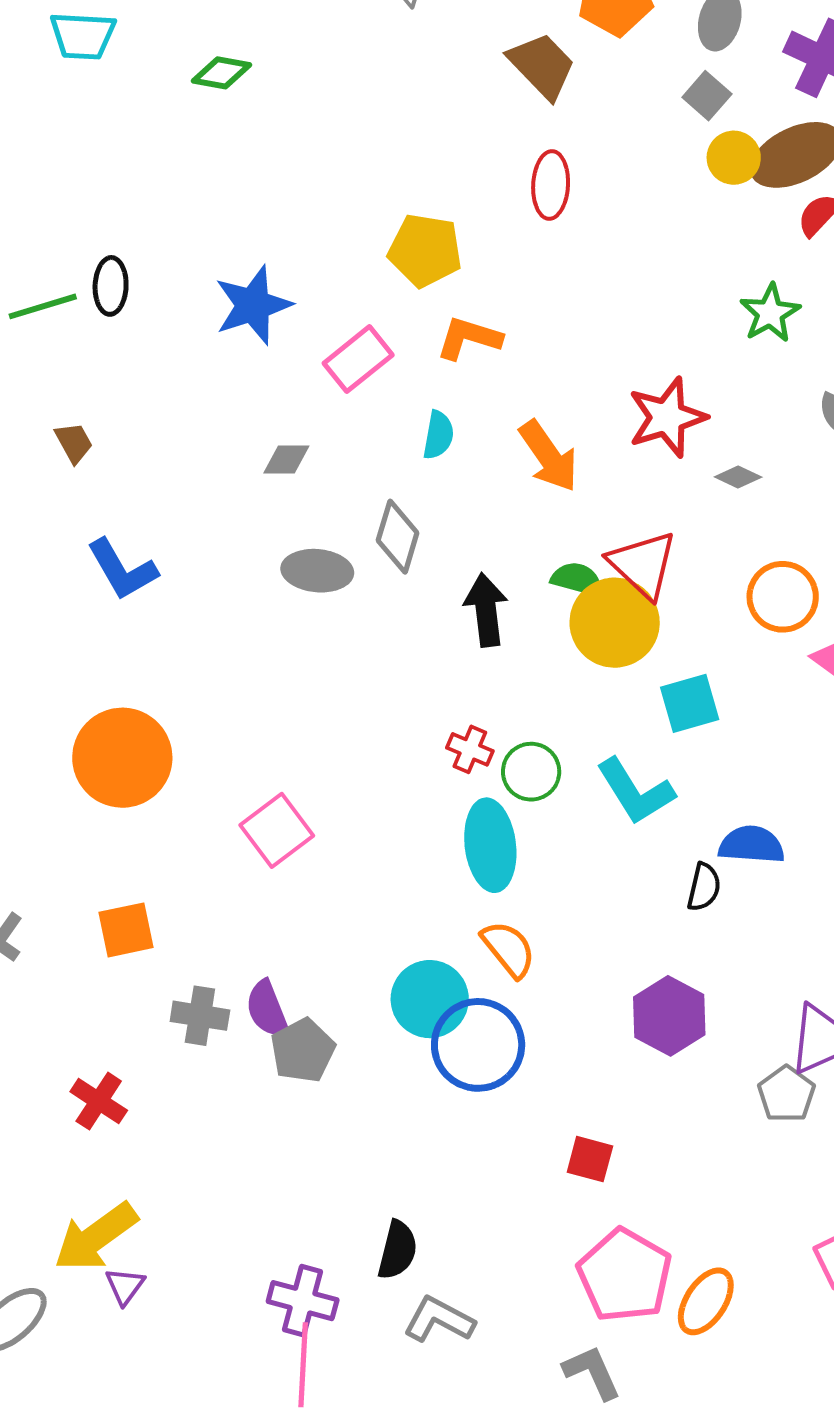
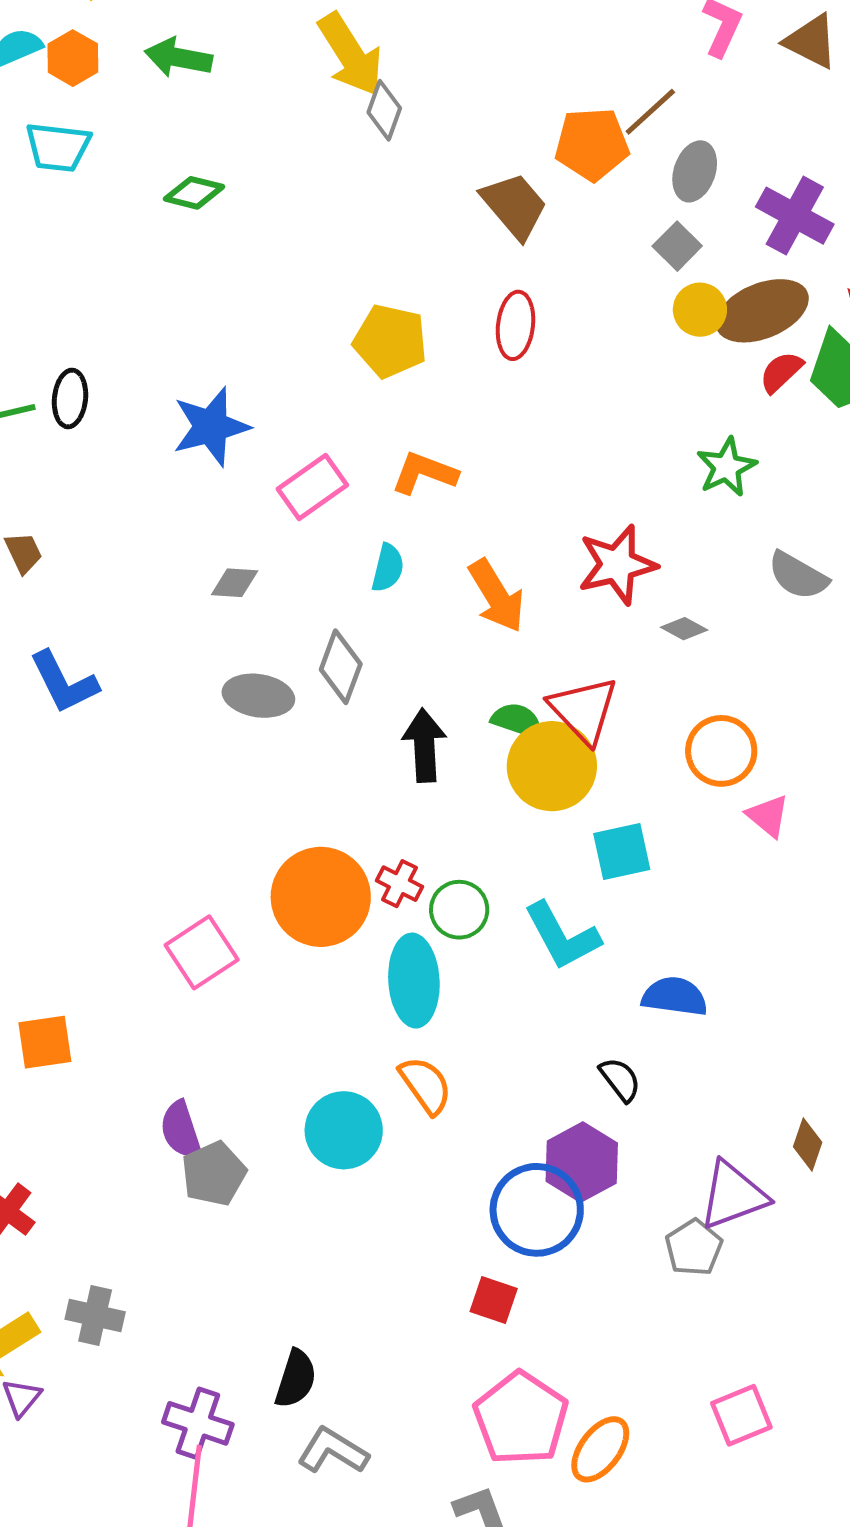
yellow pentagon: (425, 250) -> (390, 341), moved
orange circle: (122, 758) -> (321, 897), moved
black semicircle: (704, 887) -> (620, 1079), moved, turned -54
gray cross: (200, 1016) -> (95, 1316), moved
blue circle: (478, 1045) -> (537, 1210), moved

